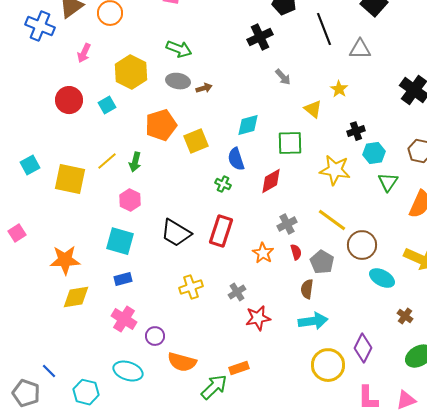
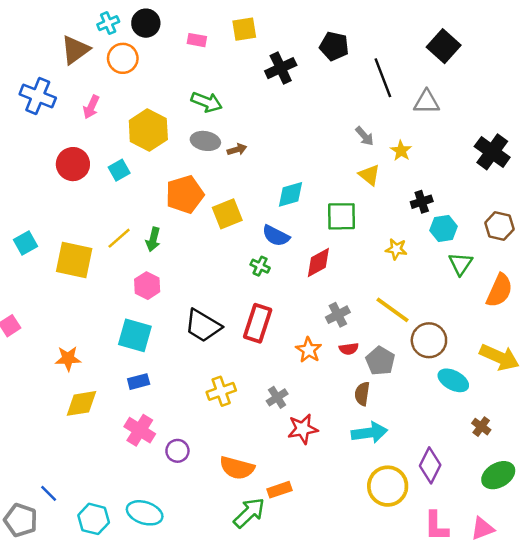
blue cross: (40, 26) -> (38, 96), moved
black cross: (260, 37) -> (281, 68), moved
gray arrow: (283, 77) -> (365, 136), moved
blue semicircle: (236, 159) -> (276, 236), turned -45
yellow star: (335, 170) -> (396, 249), size x0.6
red semicircle: (296, 252) -> (349, 349), turned 98
orange star: (65, 260) -> (68, 358), size x0.7
orange semicircle: (182, 362) -> (237, 468), moved
cyan ellipse: (128, 371) -> (145, 513), moved

